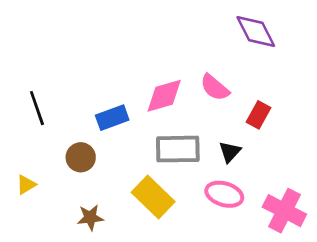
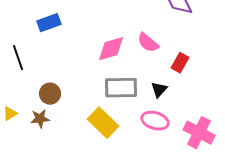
blue rectangle: (112, 118) -> (49, 23), moved
brown star: (90, 217) -> (40, 119), moved

